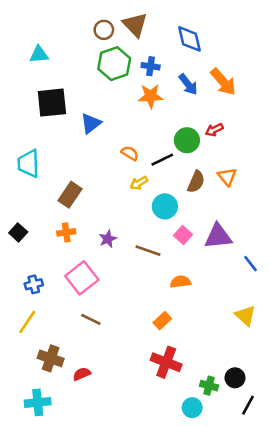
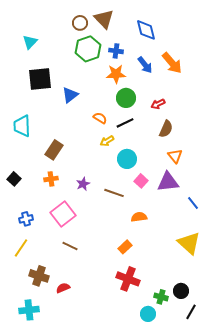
cyan triangle: (39, 55) -> (30, 42), turned -42
red arrow: (214, 130) -> (158, 104), moved
green circle: (187, 140) -> (126, 98), moved
orange triangle: (227, 177) -> (175, 156), moved
brown semicircle: (196, 182) -> (166, 129), moved
yellow triangle: (245, 315) -> (189, 243), size x1.4

